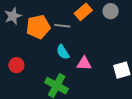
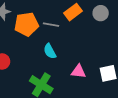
pink triangle: (84, 63) -> (78, 71), moved

